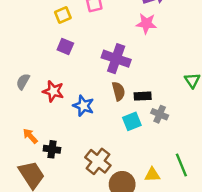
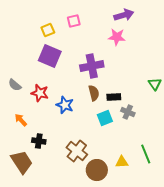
purple square: (65, 46) -> (50, 56), size x1.6
purple cross: (116, 59) -> (92, 66), turned -30
gray semicircle: (23, 82) -> (15, 85), turned -80
orange arrow: (30, 136) -> (21, 120), moved

